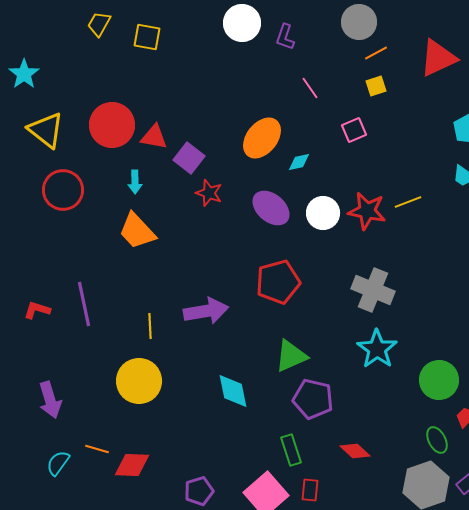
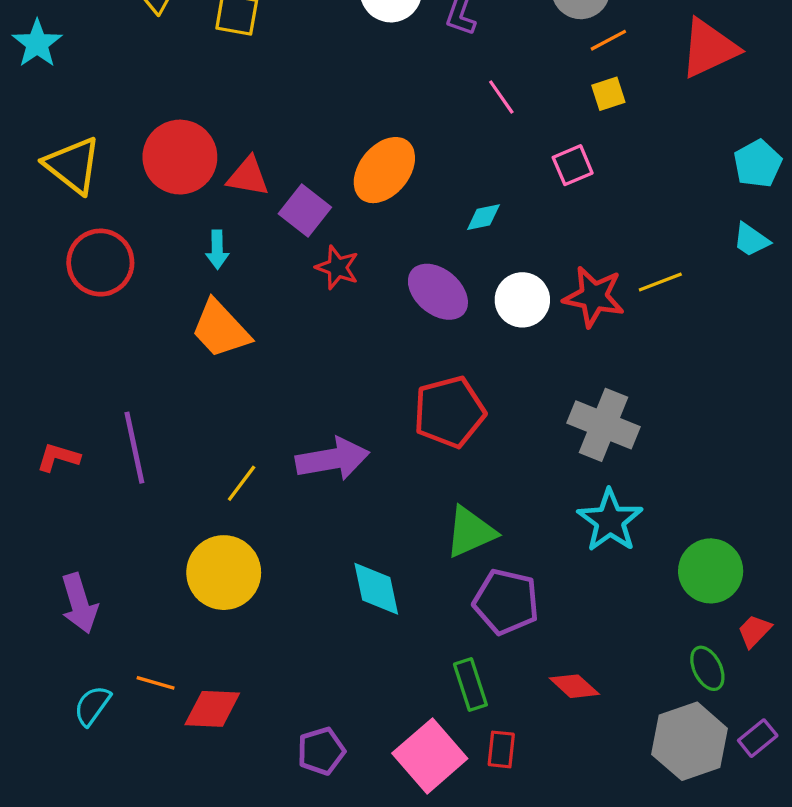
cyan star: (24, 74) -> (37, 43), moved
orange ellipse: (262, 138) -> (384, 170), moved
yellow line: (150, 326) -> (242, 483), turned 40

